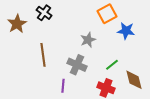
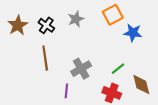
black cross: (44, 13) -> (46, 25), moved
gray star: (88, 40) -> (76, 19), moved
gray cross: (77, 65) -> (81, 69), turned 36

